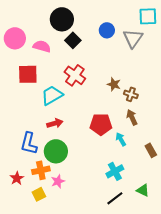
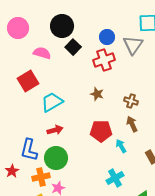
pink circle: (15, 38) -> (18, 28), moved
red square: (28, 74) -> (28, 81), turned -30
red cross: (75, 75) -> (104, 60), moved, turned 35
brown star: (114, 84) -> (97, 94), moved
red star: (17, 178) -> (12, 171), moved

